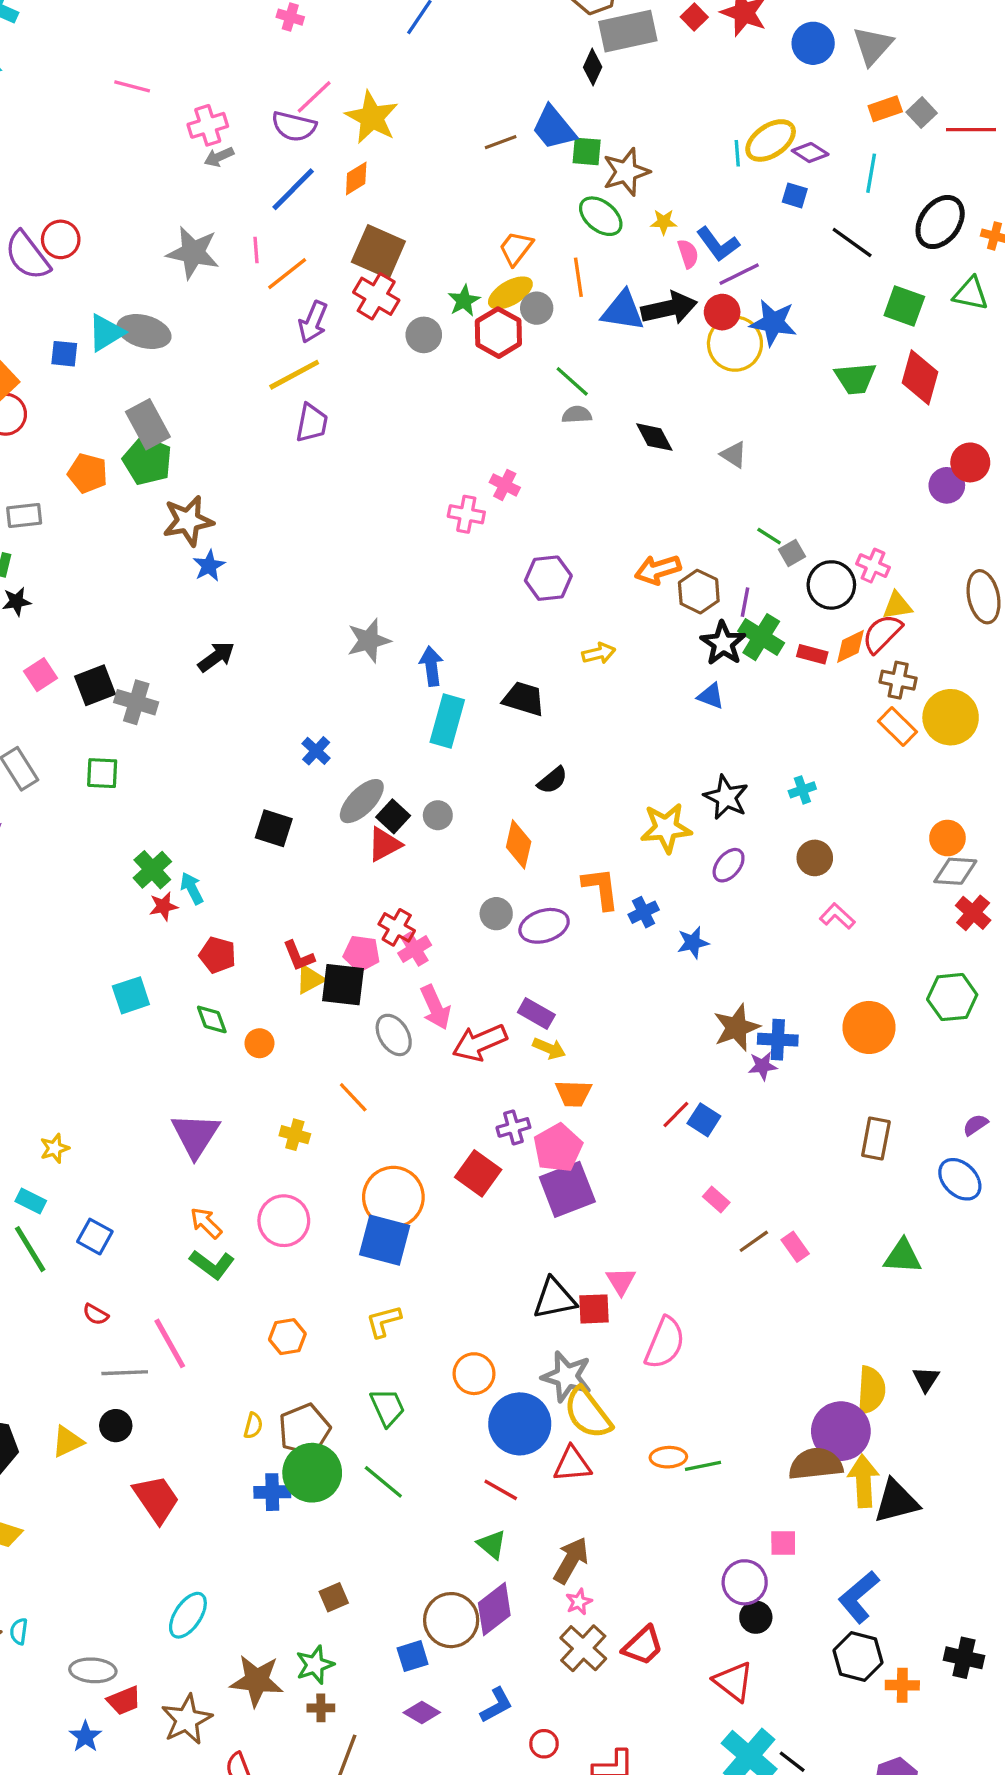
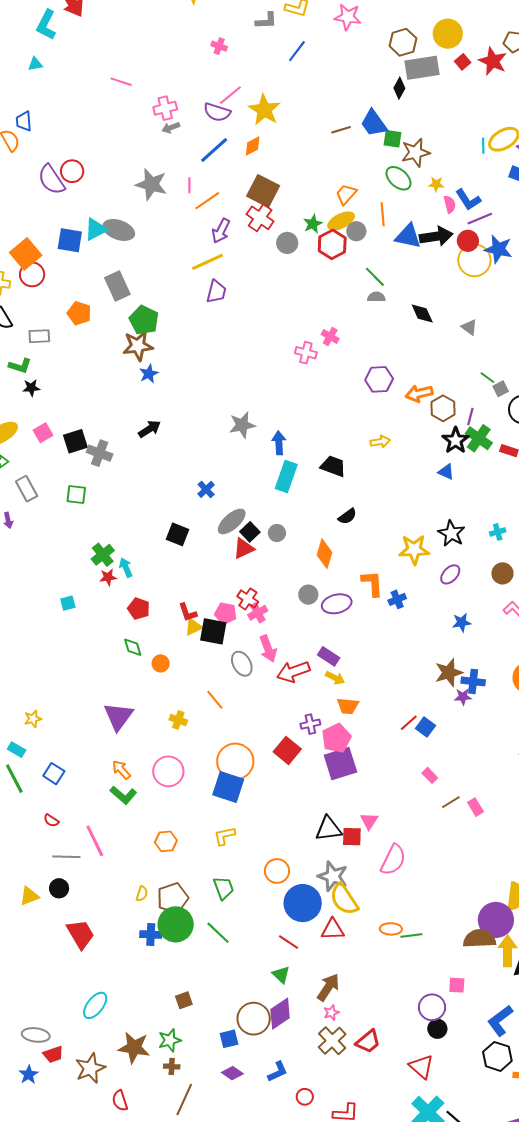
blue square: (64, 354) -> (70, 240), size x1.5
green pentagon: (147, 461) -> (144, 320), moved
purple hexagon: (548, 578) -> (379, 379), moved
blue star: (693, 943) -> (462, 622), moved
cyan square: (131, 995) -> (68, 603), moved, size x0.7

